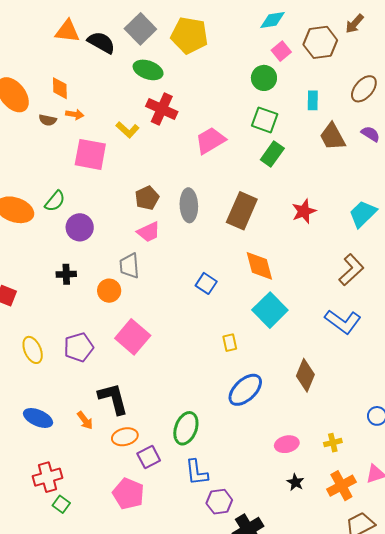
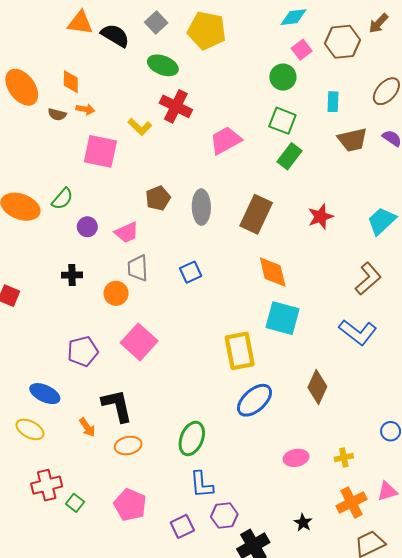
gray square: (140, 29) -> (156, 22), size x0.7
brown trapezoid: (332, 137) -> (352, 140), turned -76
purple circle: (80, 227) -> (87, 227), size x0.7
pink trapezoid: (149, 232) -> (127, 232), moved
blue square: (206, 283) -> (191, 272), moved, turned 30
cyan square: (270, 310) -> (282, 318), turned -32
yellow rectangle: (230, 343) -> (240, 351), size x2.0
yellow ellipse: (33, 350) -> (30, 429), moved, turned -40
blue ellipse: (38, 418) -> (45, 394), moved
purple square: (149, 457) -> (182, 526), moved
black star: (295, 482) -> (303, 523), moved
green square: (61, 504) -> (75, 503), moved

